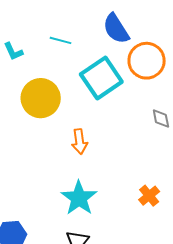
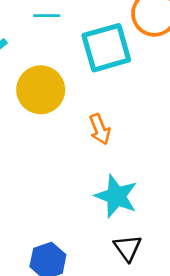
cyan square: (101, 78) -> (106, 48), turned 33

